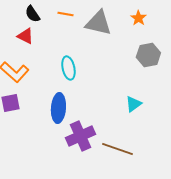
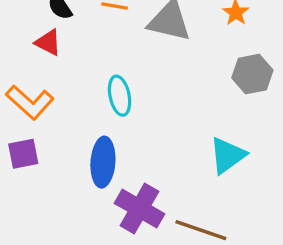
cyan triangle: (133, 104) -> (227, 155), size x1.4
purple cross: (80, 136) -> (139, 209), turned -36

